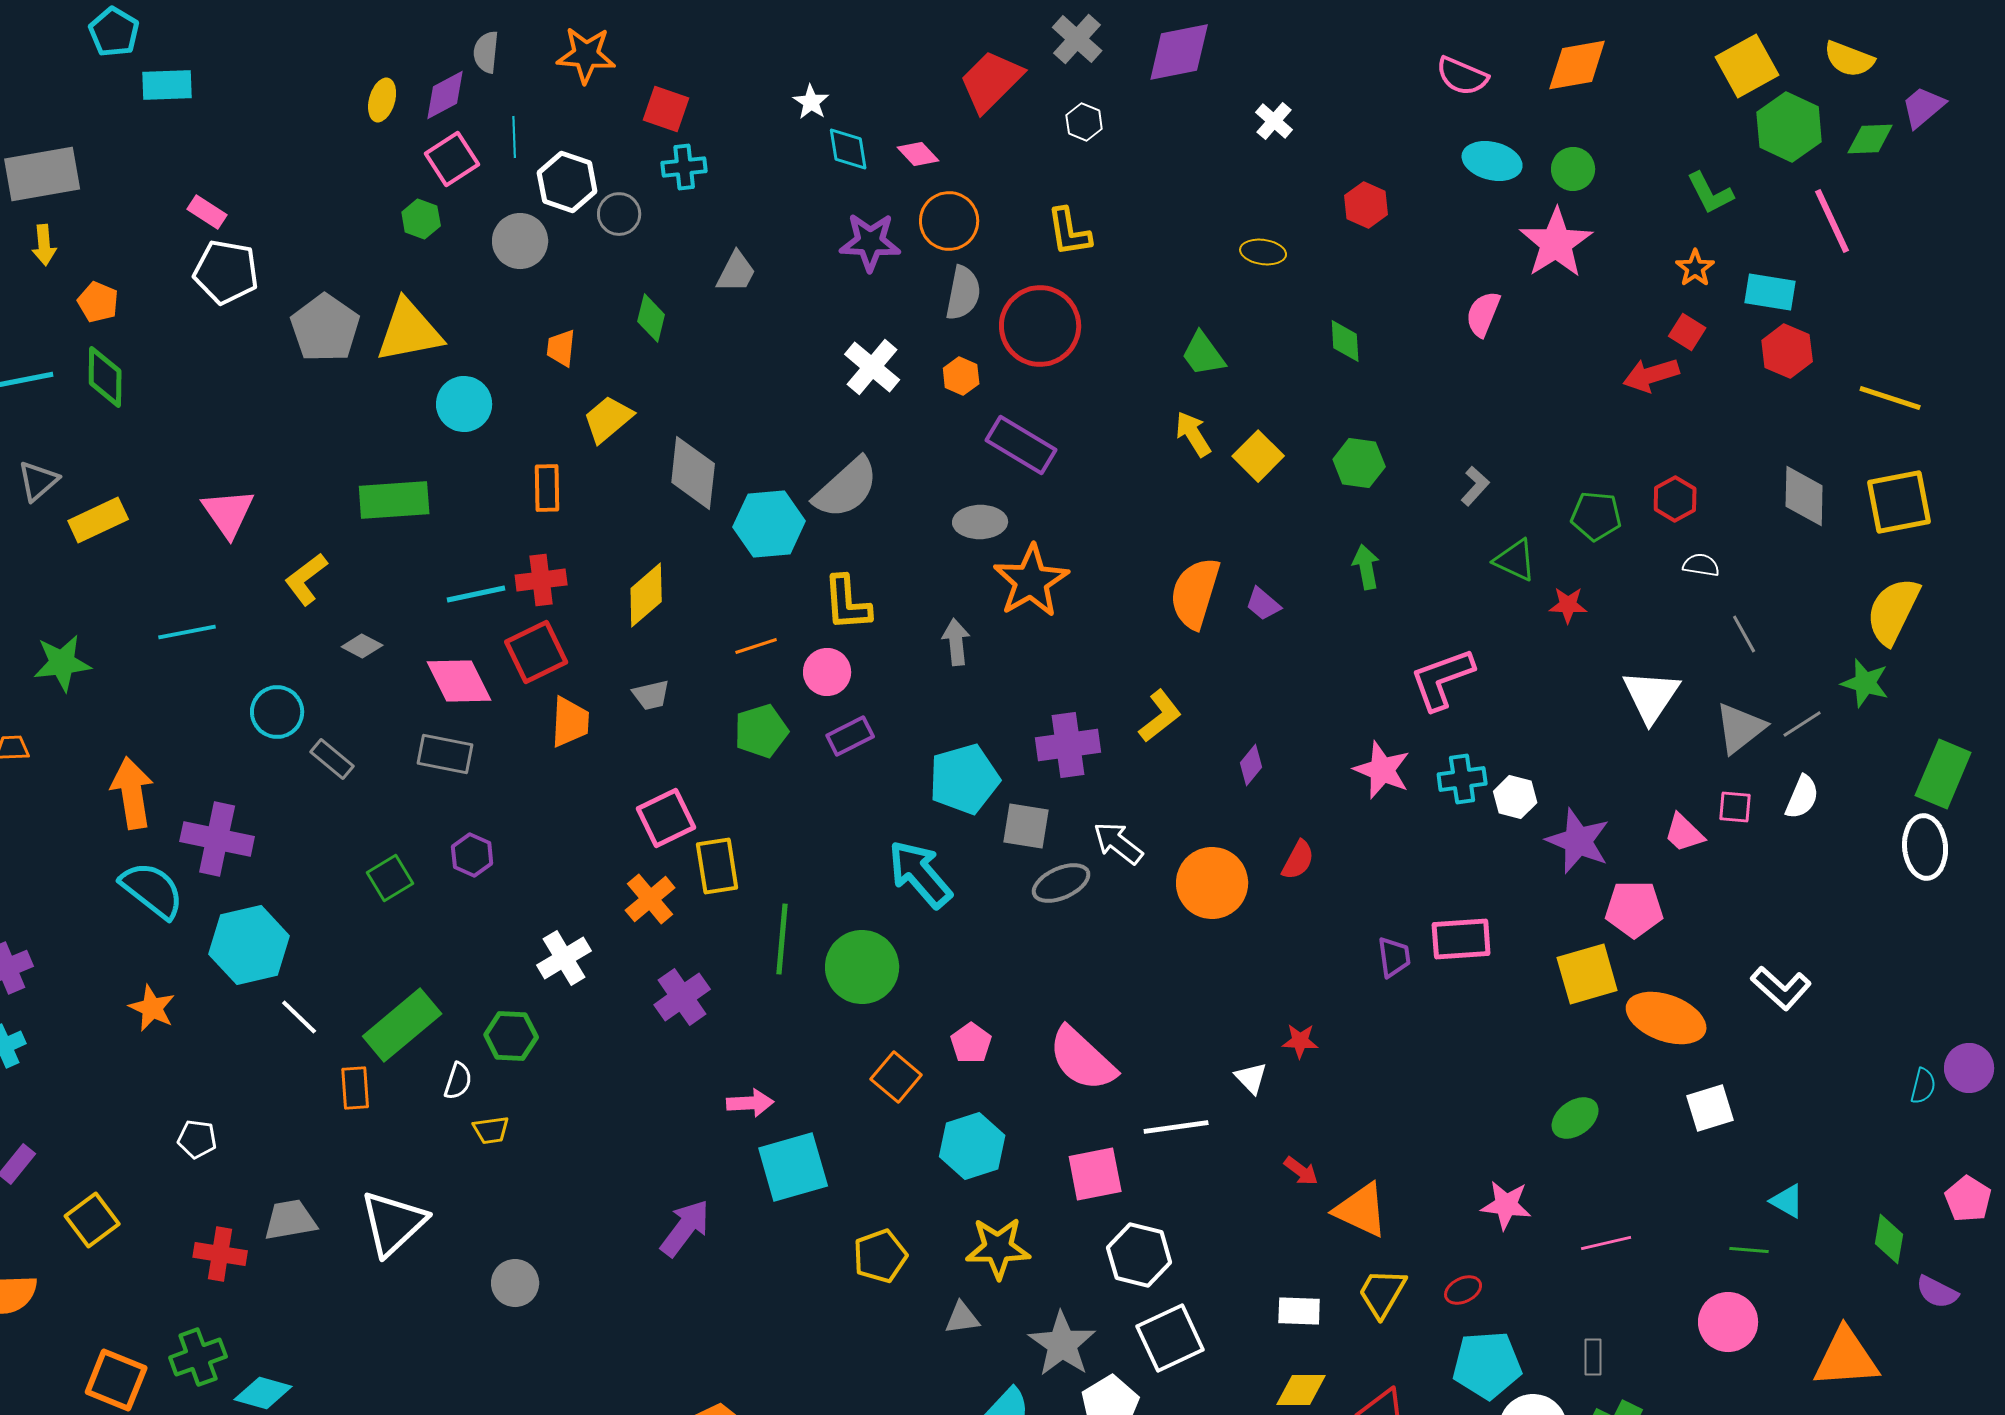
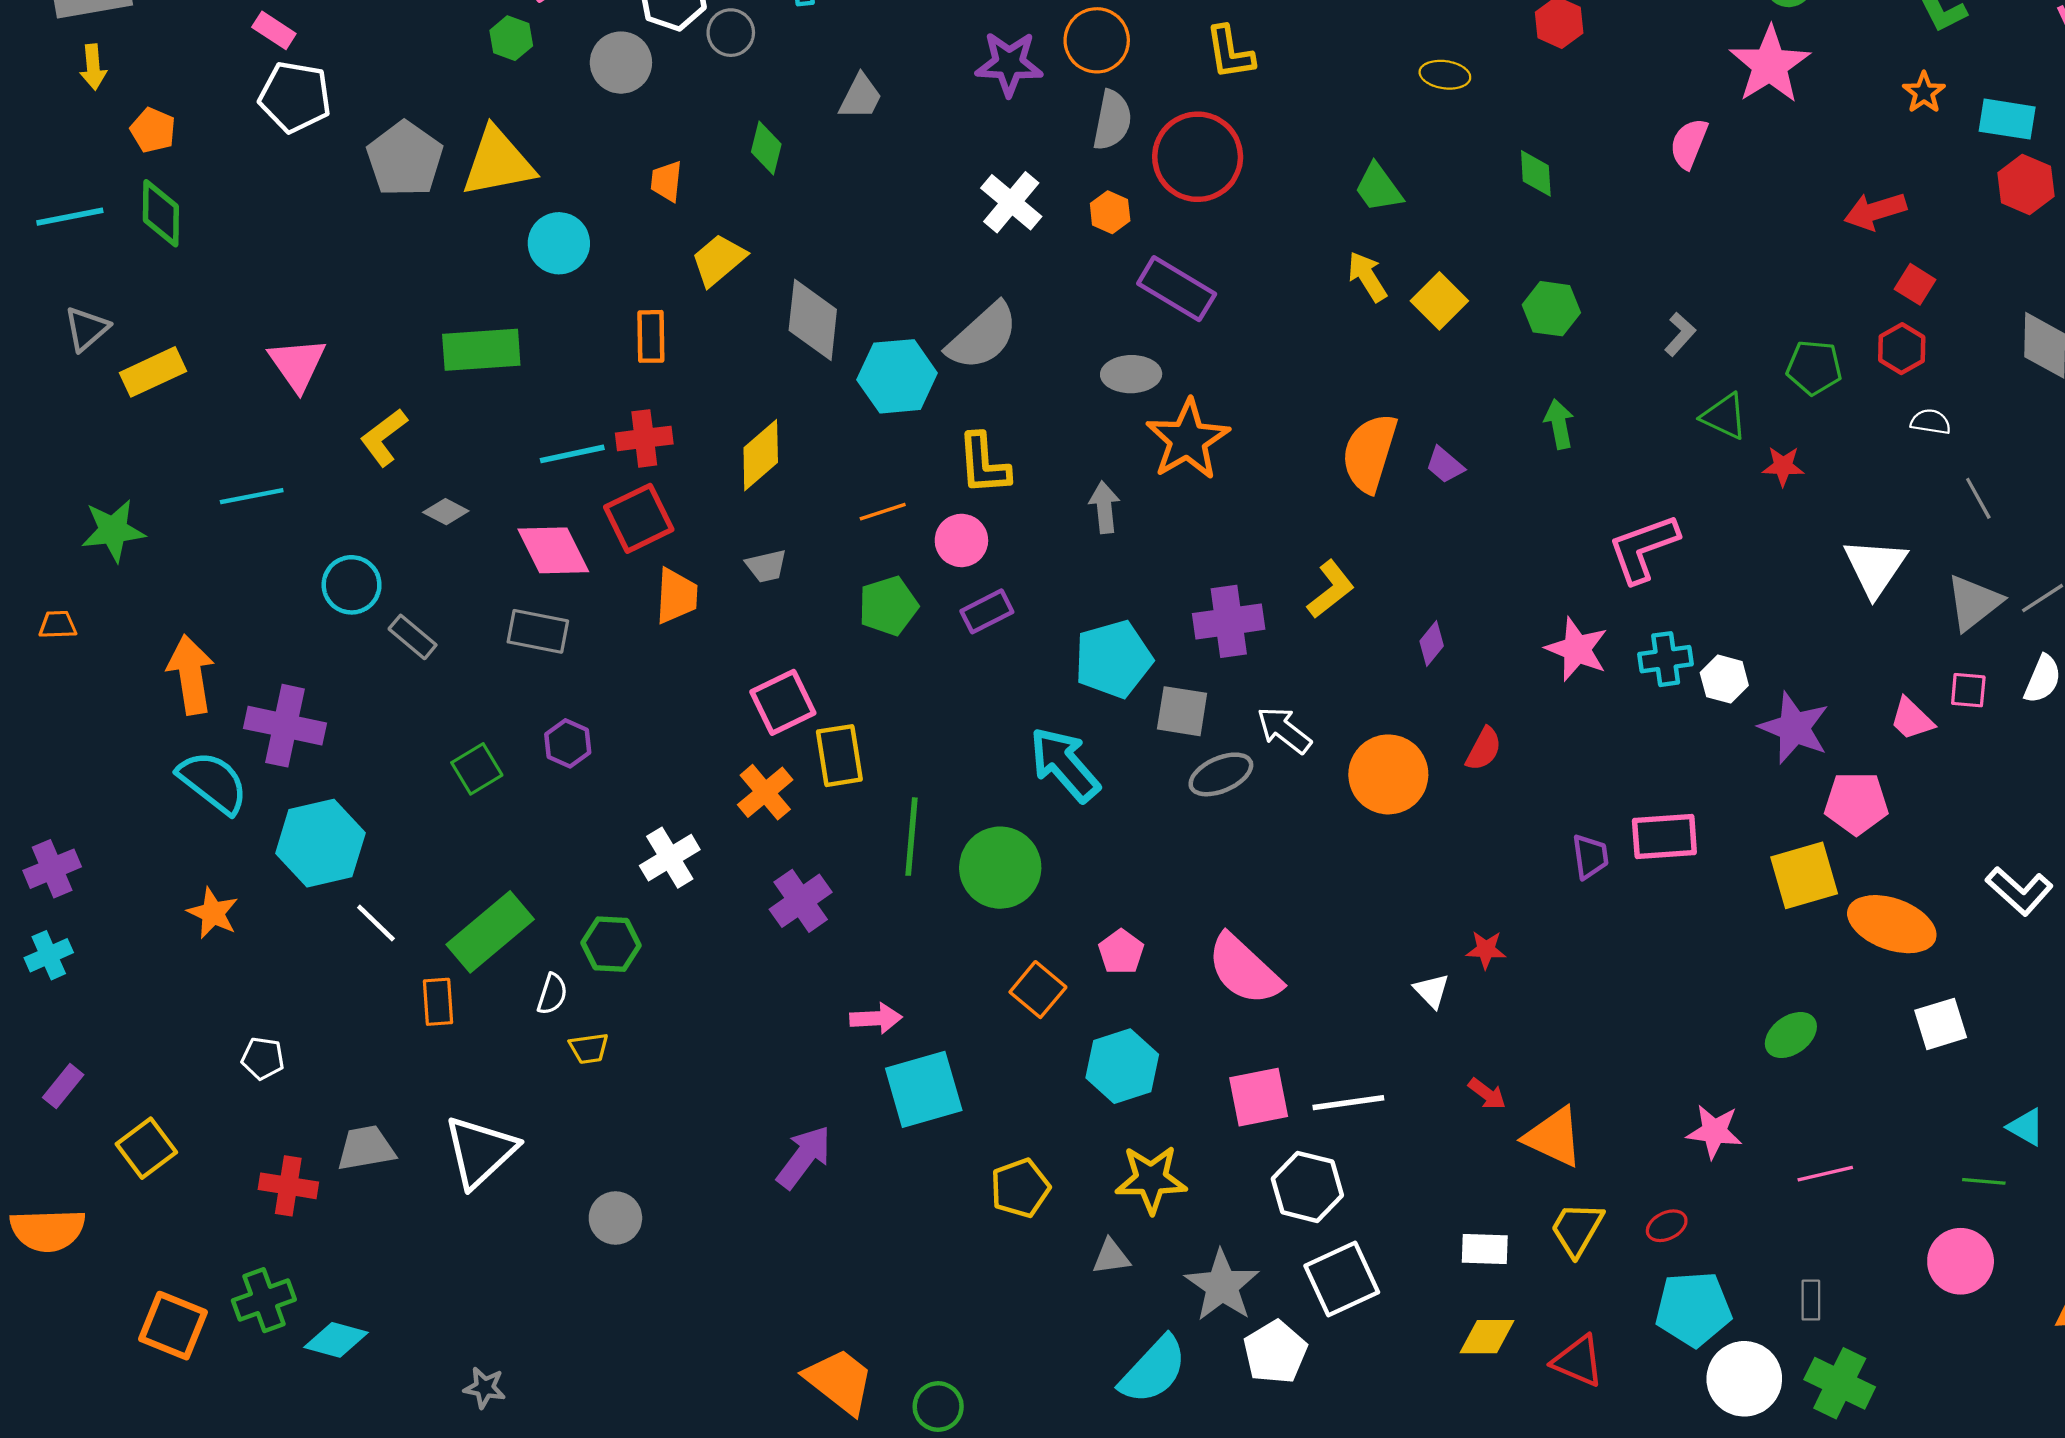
red square: (1687, 332) -> (1915, 284), moved
white line: (1176, 1127) -> (1348, 1103), moved

